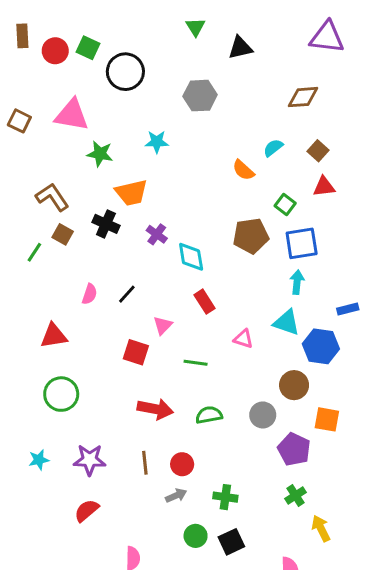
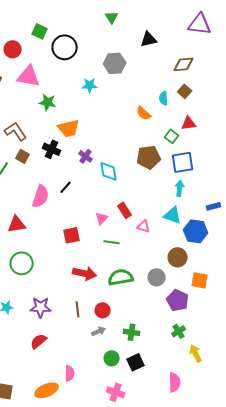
black triangle: (240, 48) -> (149, 39), moved
red circle: (55, 51) -> (13, 49), moved
cyan star: (157, 142) -> (90, 85), moved
cyan semicircle: (273, 148) -> (164, 98), turned -56
brown square: (318, 151) -> (185, 91), moved
red triangle: (324, 187) -> (189, 123), moved
pink semicircle: (90, 294) -> (41, 196), size x1.6
black line: (127, 294) -> (66, 187), moved
red rectangle: (204, 302) -> (125, 210), moved
pink triangle: (163, 325) -> (102, 218), moved
red square: (136, 352) -> (72, 235), turned -30
green semicircle: (209, 415) -> (121, 277), size x1.4

